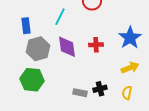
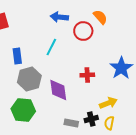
purple diamond: (67, 47) -> (58, 90), moved
yellow arrow: (130, 68) -> (108, 103), moved
yellow semicircle: (127, 93) -> (109, 123), moved

